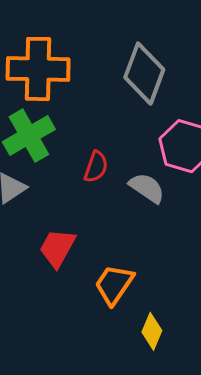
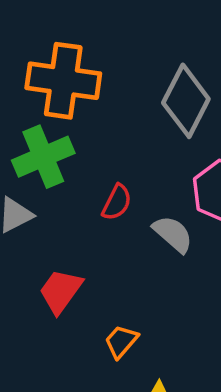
orange trapezoid: (114, 284) -> (121, 341), size x0.7

